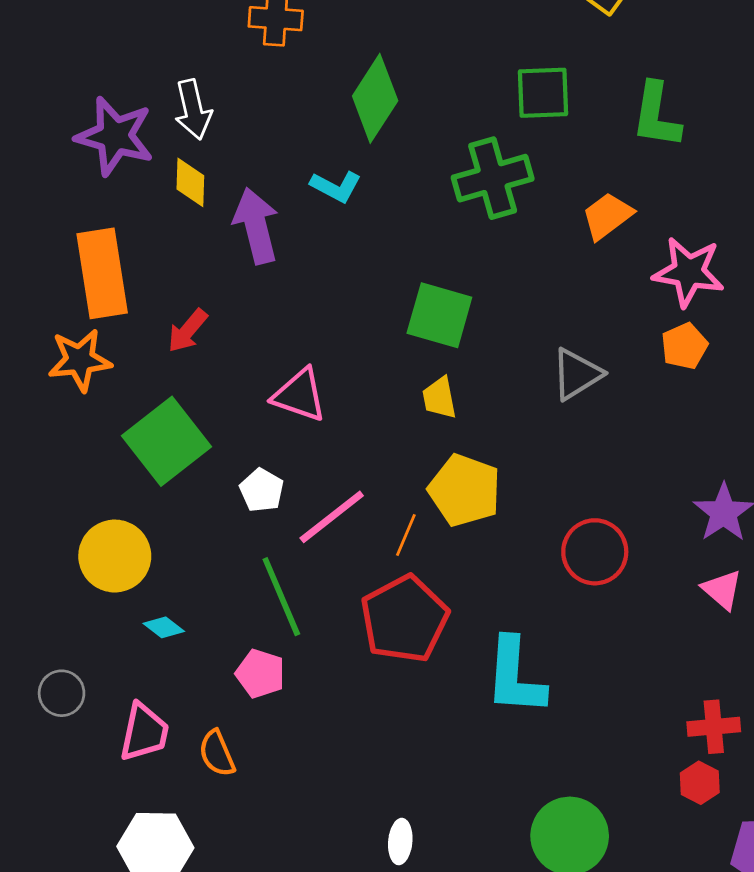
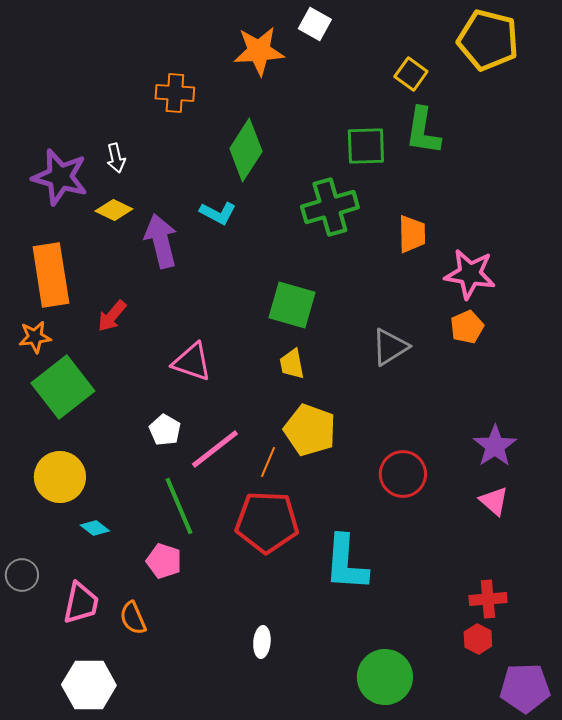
white arrow: (193, 110) -> (116, 158), size x0.7
green L-shape: (656, 115) -> (423, 131), moved
yellow diamond: (190, 182) -> (114, 210), turned -66
orange trapezoid: (607, 216) -> (412, 234), turned 126
orange star: (80, 360) -> (35, 337), size x0.7
green square: (167, 441) -> (63, 387), moved
red pentagon: (404, 619) -> (267, 522), turned 30
white ellipse: (400, 842) -> (262, 642), moved

